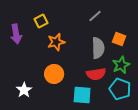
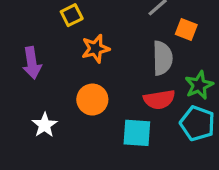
purple arrow: (16, 34) -> (32, 63), moved
orange square: (119, 39) -> (186, 29), moved

